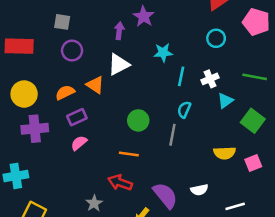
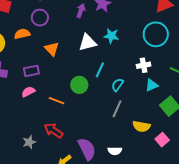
cyan circle: (216, 38) -> (156, 34), size x1.6
white triangle: (119, 64) -> (88, 42), moved
cyan line: (181, 76) -> (100, 70), moved
orange semicircle: (65, 93) -> (22, 34), moved
gray line: (172, 135) -> (117, 109), moved
orange line: (129, 154) -> (57, 101), moved
pink square: (253, 163) -> (162, 140), turned -32

